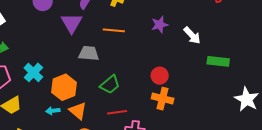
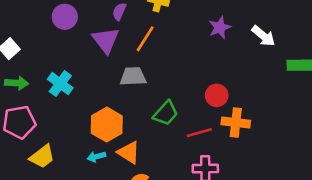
orange line: (114, 30) -> (145, 39), moved, turned -55
cyan cross: (33, 72) -> (60, 84), moved
red circle: (160, 76) -> (217, 95), moved
red line: (117, 112) -> (199, 133), moved

